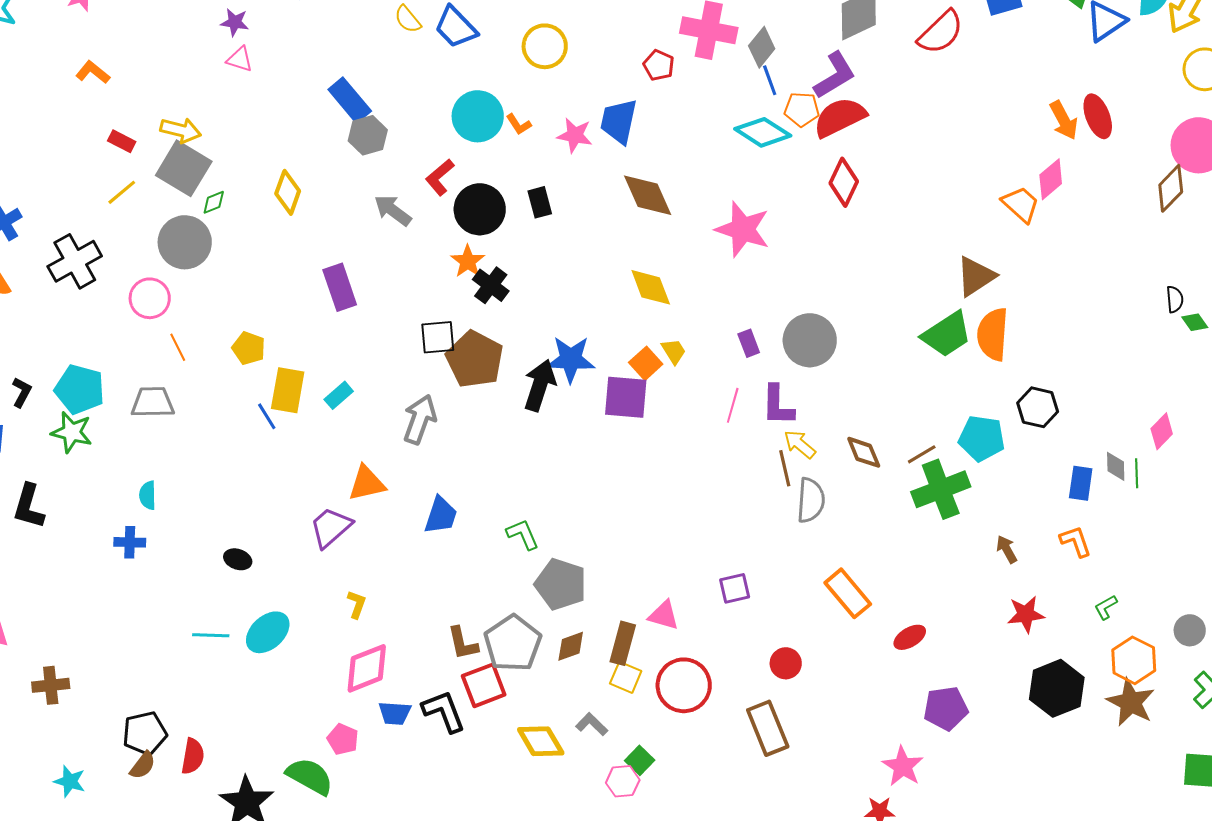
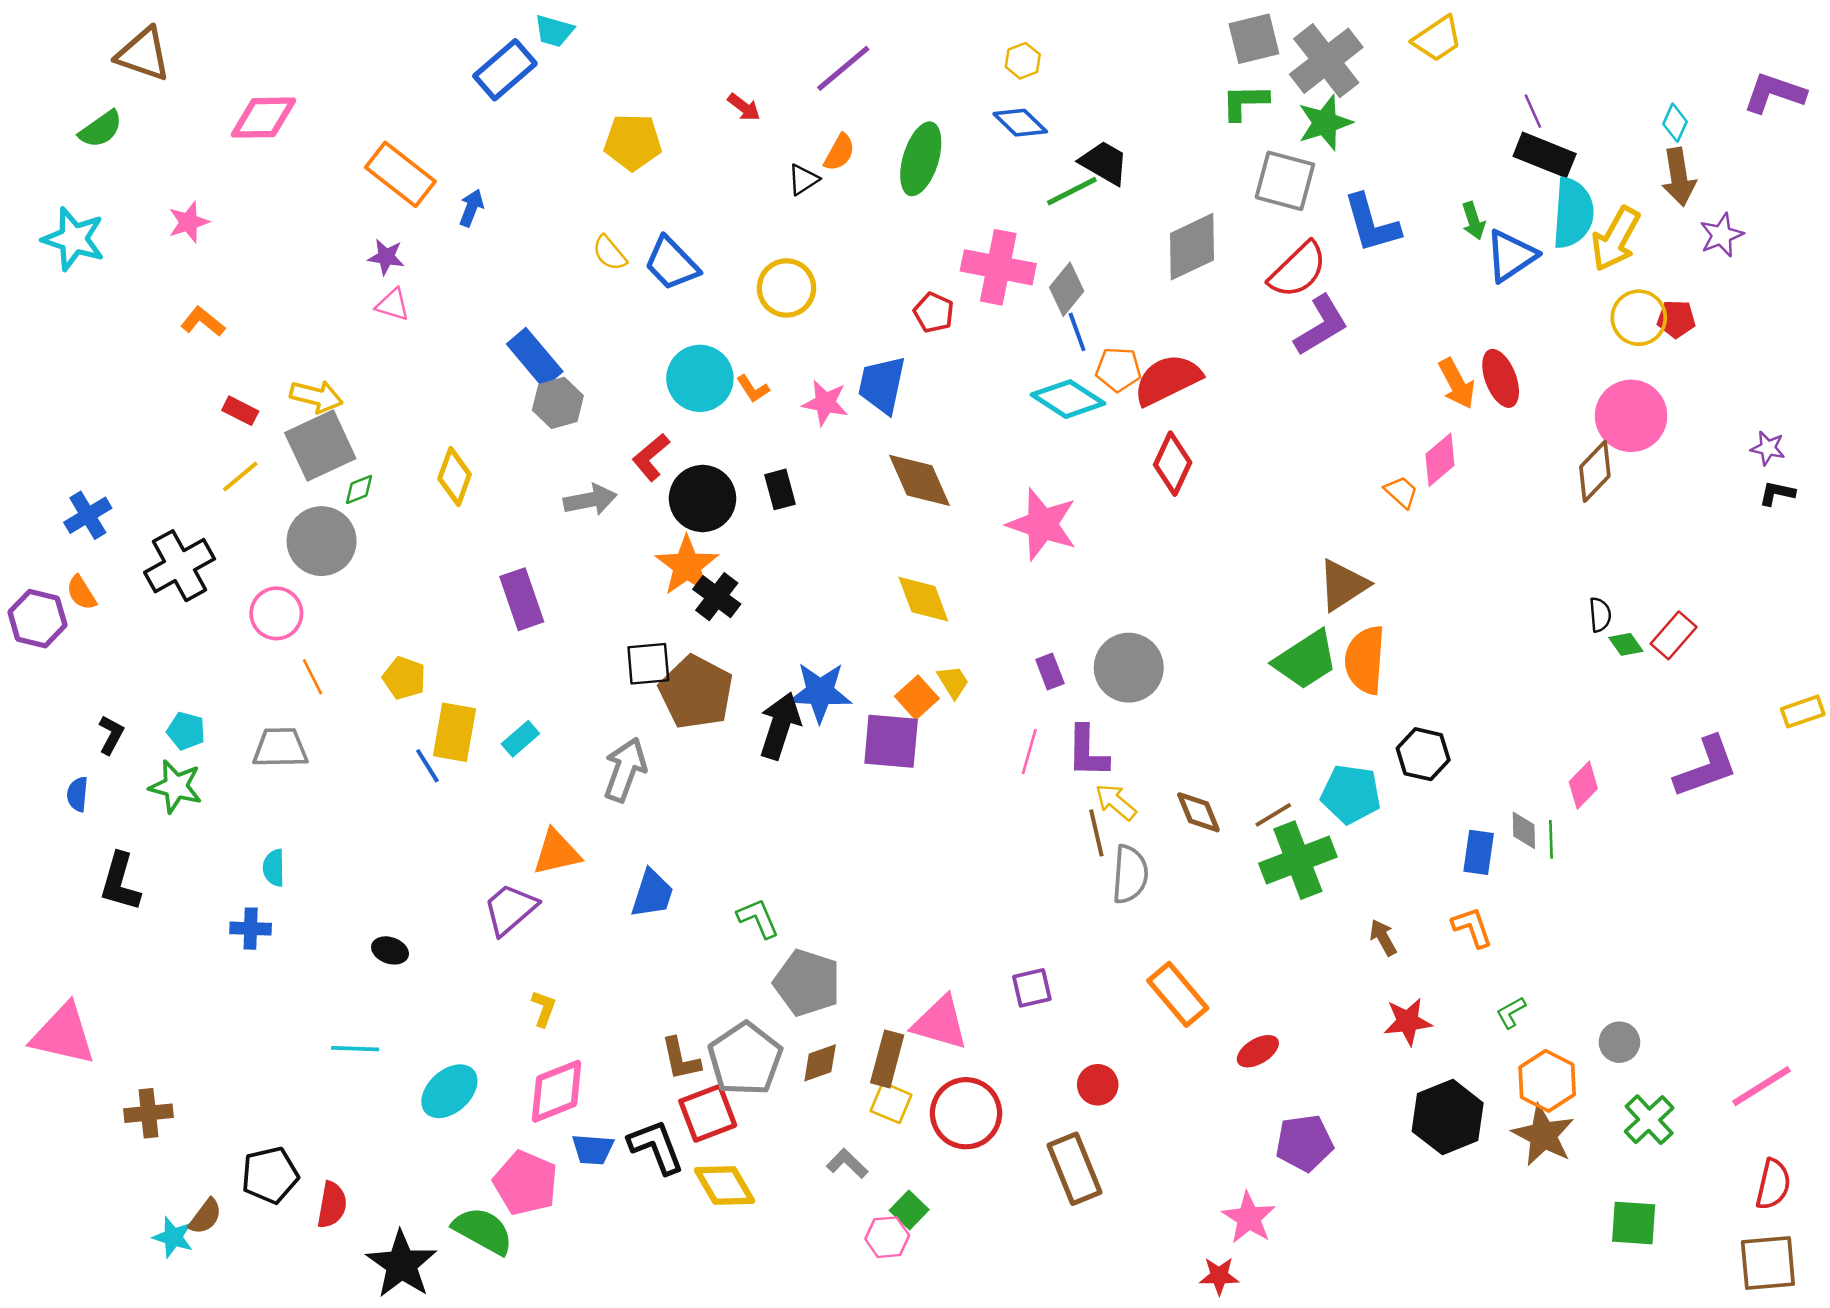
purple L-shape: (835, 75) -> (1321, 325), moved
gray square: (184, 168) -> (320, 446), turned 34
orange trapezoid: (1021, 204) -> (1401, 492), size x0.7
gray arrow: (393, 210) -> (590, 500), turned 132
orange star: (468, 261) -> (687, 566), size x1.4
cyan pentagon: (80, 389) -> (186, 731), size x0.6
pink triangle: (664, 615) -> (940, 1023), size x1.4
cyan ellipse: (268, 632) -> (449, 1091), moved
pink pentagon: (343, 739) -> (526, 1183), size x1.6
yellow diamond: (541, 741) -> (724, 1186), moved
brown semicircle: (143, 765) -> (205, 1216), moved

